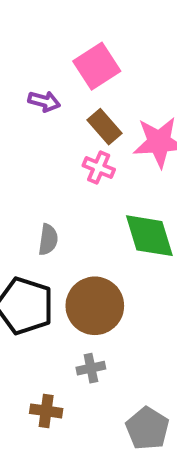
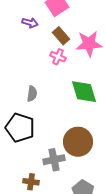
brown circle: (95, 306) -> (78, 142), moved
gray cross: (91, 368) -> (54, 160), size x1.5

